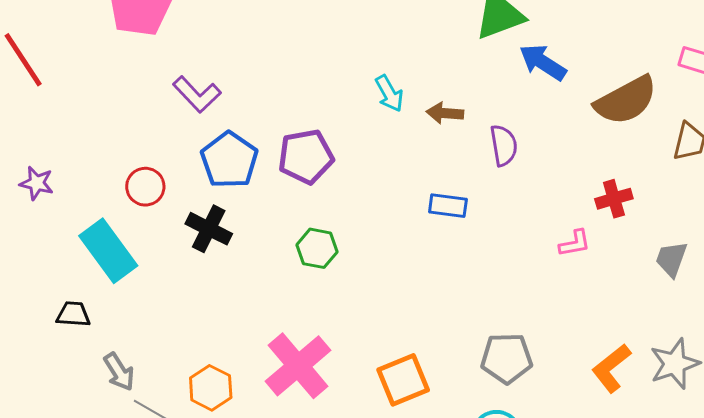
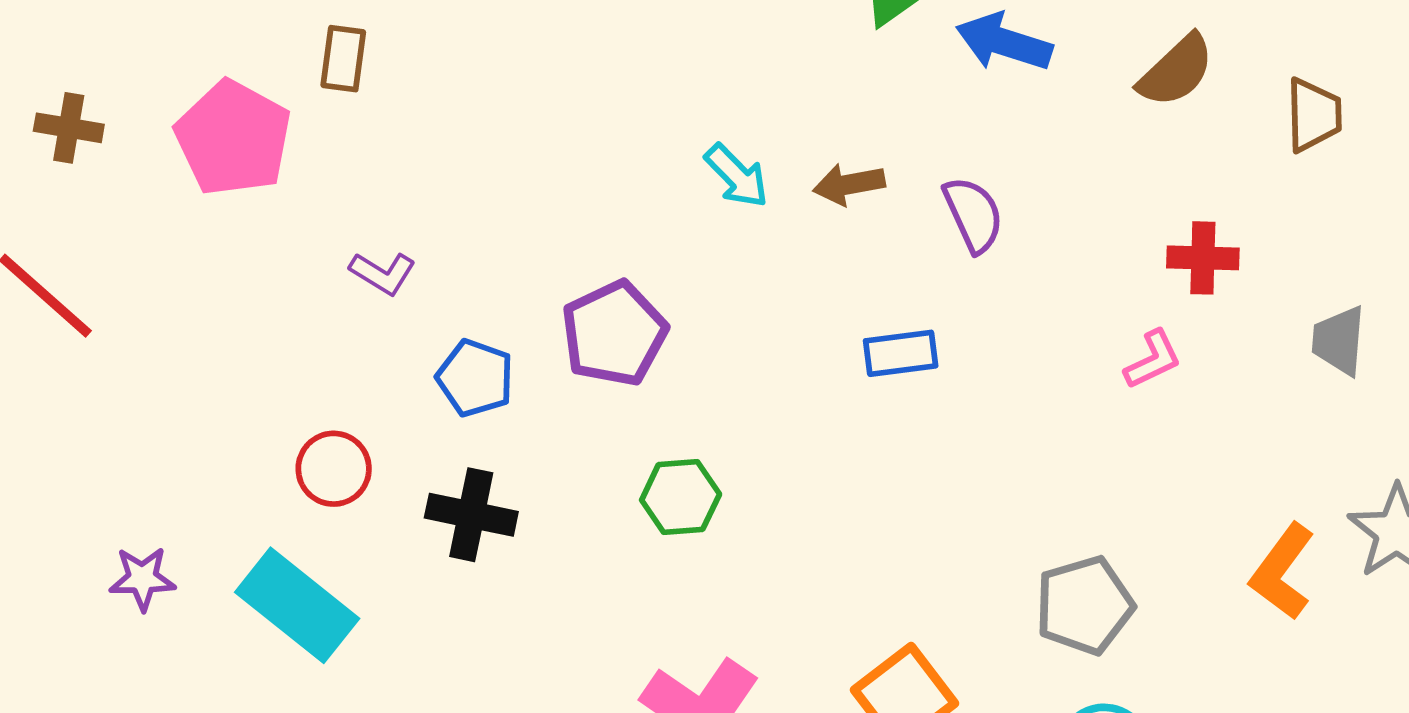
purple L-shape: (197, 94) -> (383, 273), size x0.7
brown semicircle: (626, 100) -> (1176, 71), size x0.7
blue pentagon: (229, 160) -> (475, 378), size x0.7
purple star: (37, 183) -> (142, 579), moved
red cross: (614, 199) -> (1203, 258), turned 33

